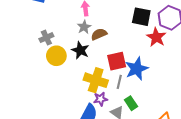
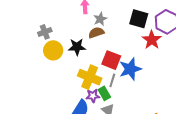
gray star: (84, 27) -> (100, 19), moved
black star: (80, 50) -> (77, 47), turned -30
red square: (117, 61) -> (111, 60), turned 30
green rectangle: (131, 103) -> (104, 93), moved

